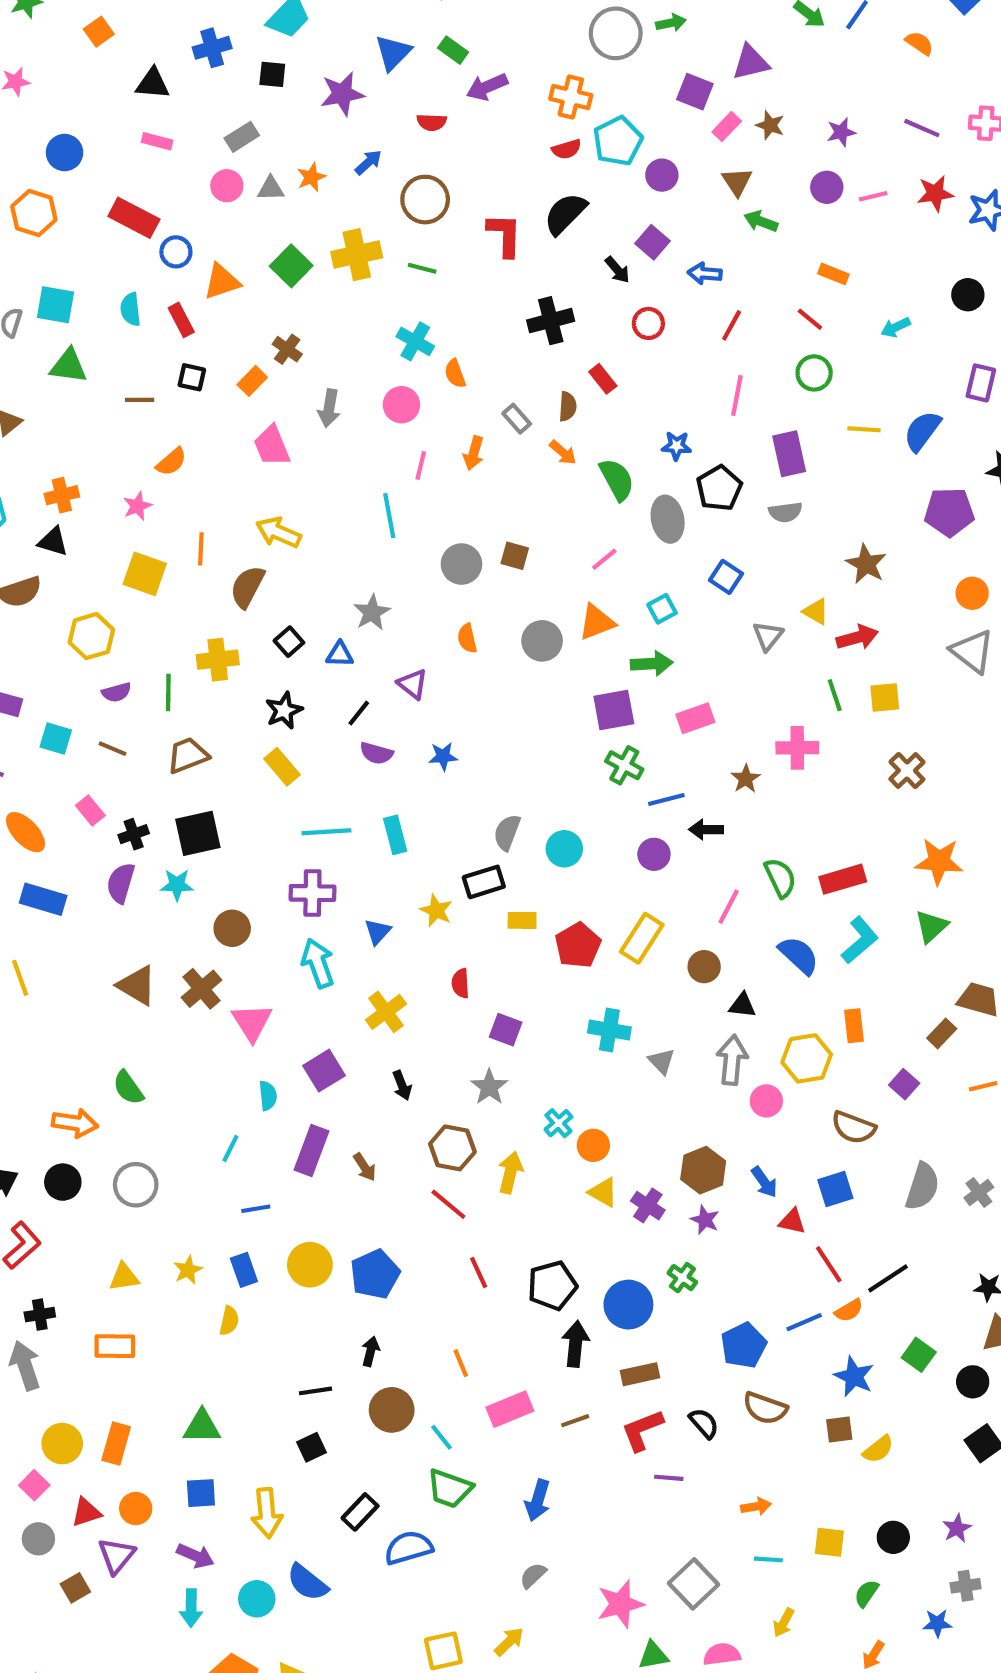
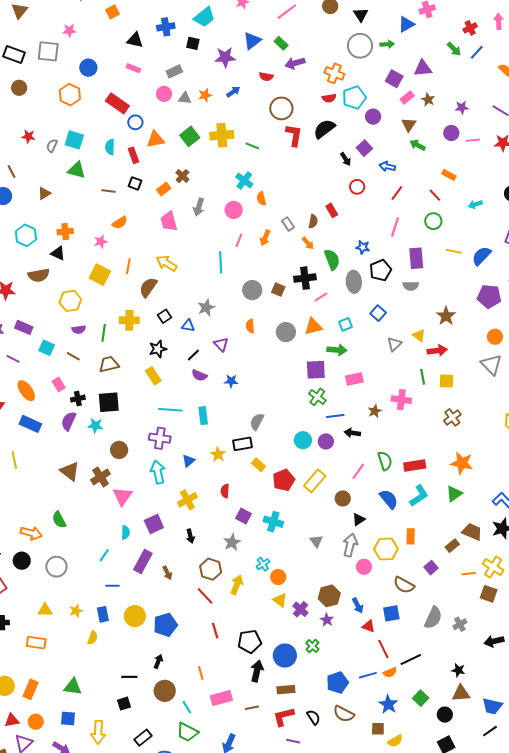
brown circle: (425, 200) -> (281, 108), moved
black cross: (551, 321) -> (305, 278), moved
cyan circle: (564, 849) -> (303, 440), moved
yellow rectangle: (522, 920) -> (258, 465), turned 32
black triangle: (742, 1005) -> (359, 519), turned -48
cyan cross: (609, 1030) -> (273, 522), moved

